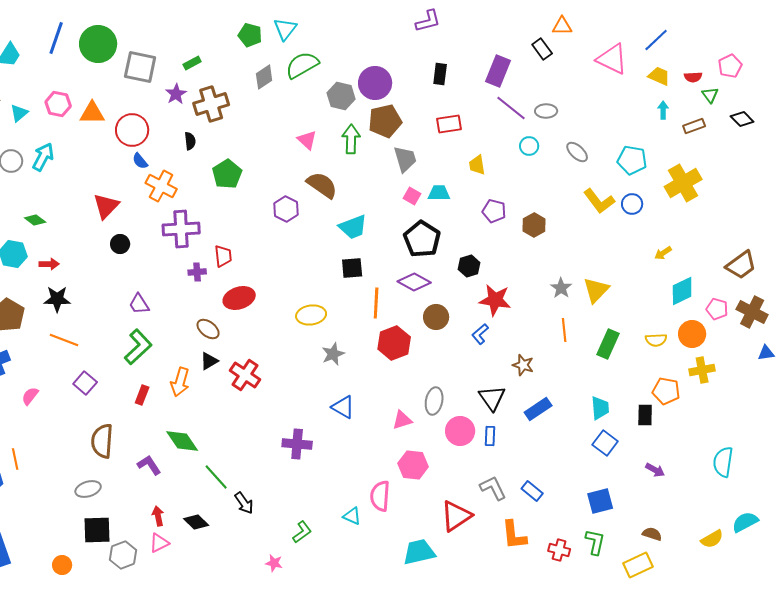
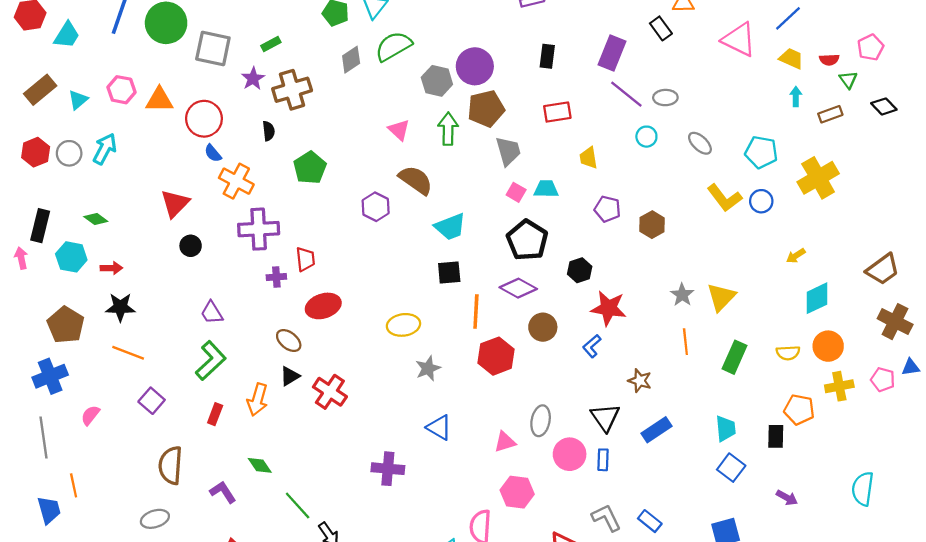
pink pentagon: (717, 309) -> (883, 380), moved
green diamond: (182, 441) -> (260, 465), size x0.7

